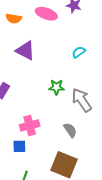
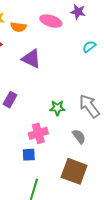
cyan semicircle: (79, 52) -> (89, 47), moved
green star: (57, 87) -> (57, 108), moved

